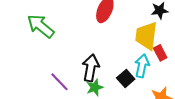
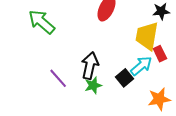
cyan arrow: (142, 66) -> (141, 66), turned 35

